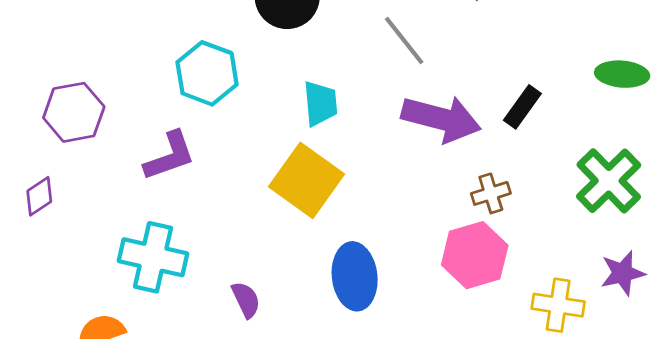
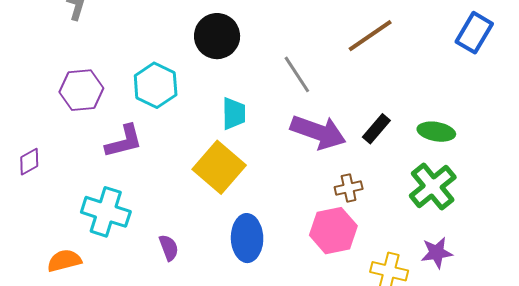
green ellipse: (622, 74) -> (436, 132), moved
purple hexagon: (74, 112) -> (81, 90), moved

